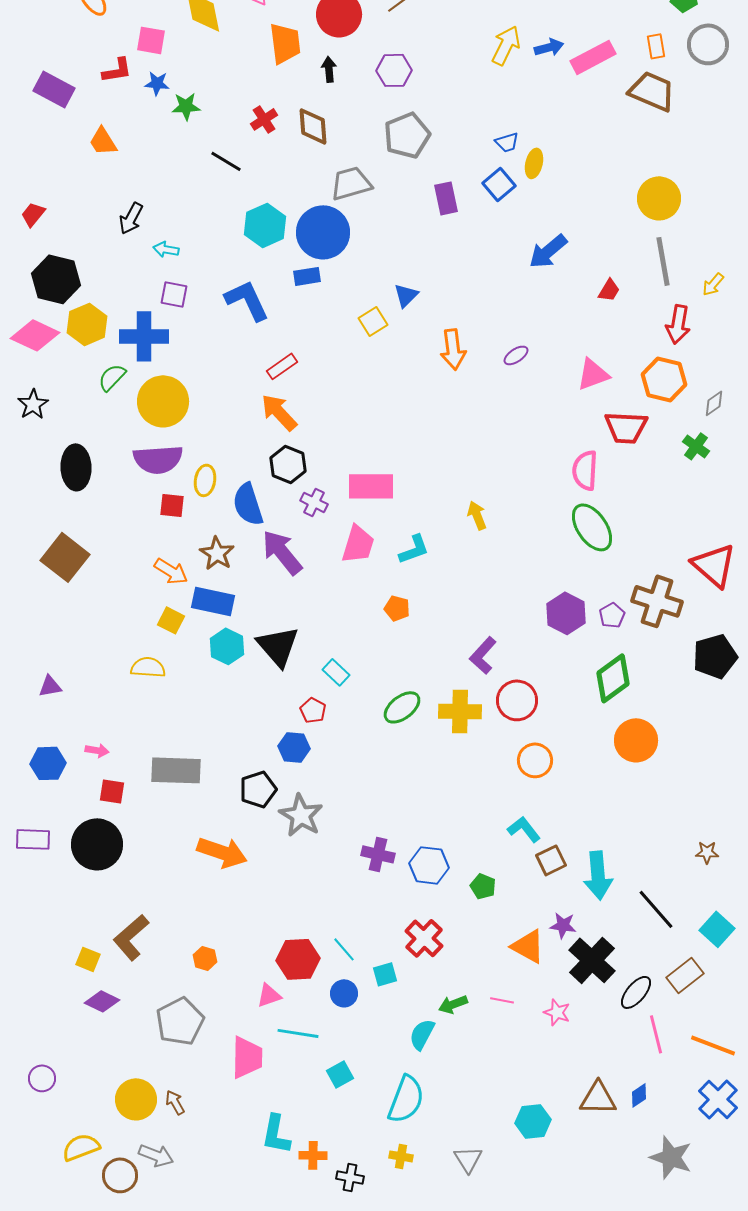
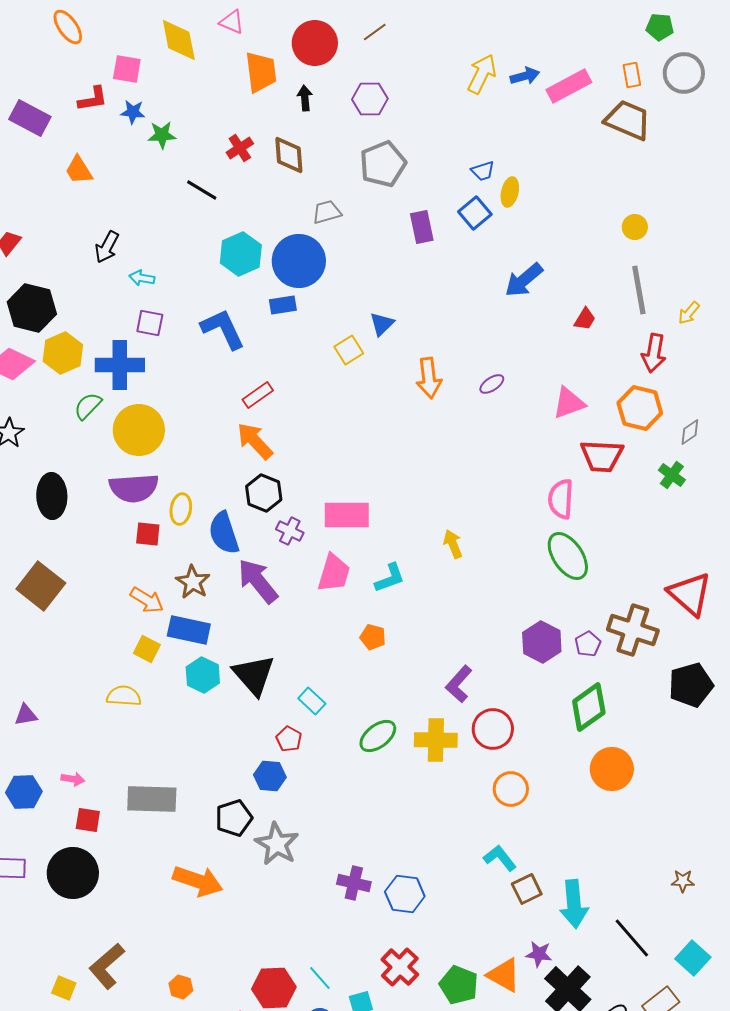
gray trapezoid: (351, 183) -> (327, 212), size x0.7
yellow circle: (659, 198) -> (635, 227), size x0.6
green pentagon: (483, 886) -> (459, 985), moved, size x1.5

